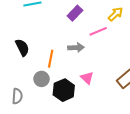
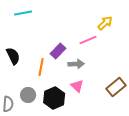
purple rectangle: (75, 13) -> (58, 51), moved
gray arrow: (76, 48) -> (76, 64), moved
gray circle: (42, 79) -> (28, 95), moved

